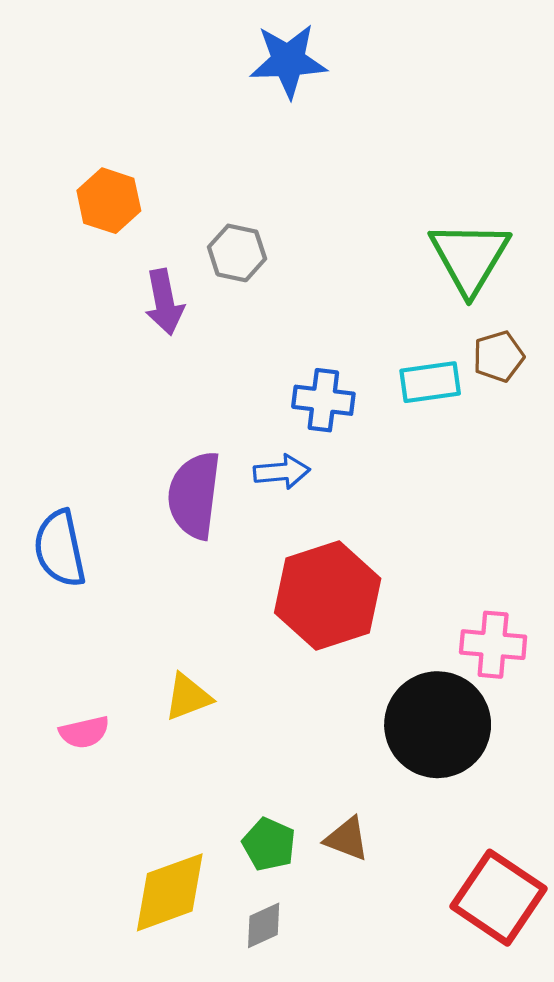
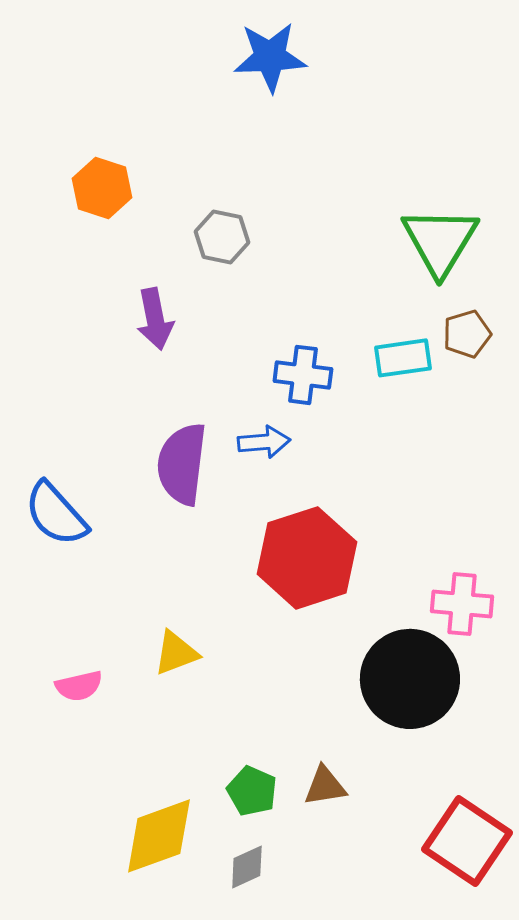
purple arrow: (164, 302) -> (155, 319), moved
blue semicircle: (60, 549) -> (56, 514), turned -30
brown triangle: (347, 839) -> (325, 786), turned -30

